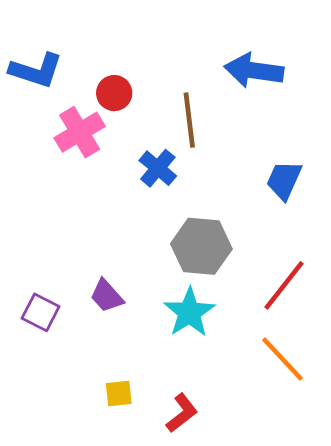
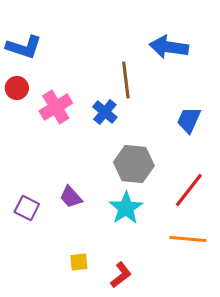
red circle: (114, 93) -> (17, 88), moved
pink cross: (80, 132) -> (56, 107), moved
orange line: (282, 359) -> (188, 239), turned -42

